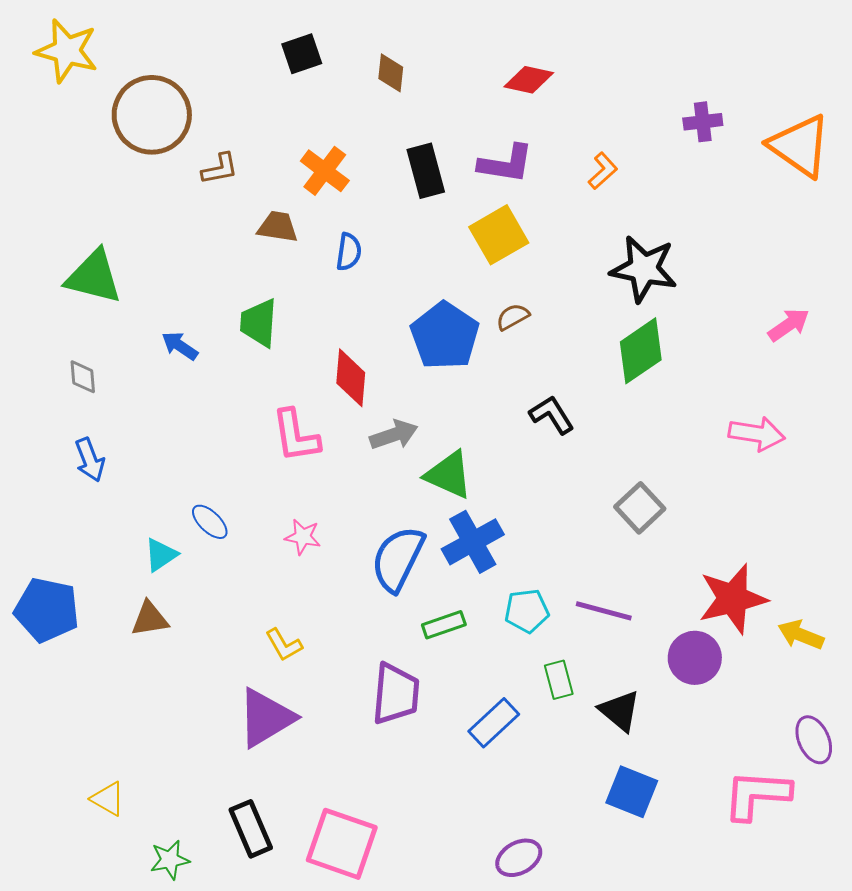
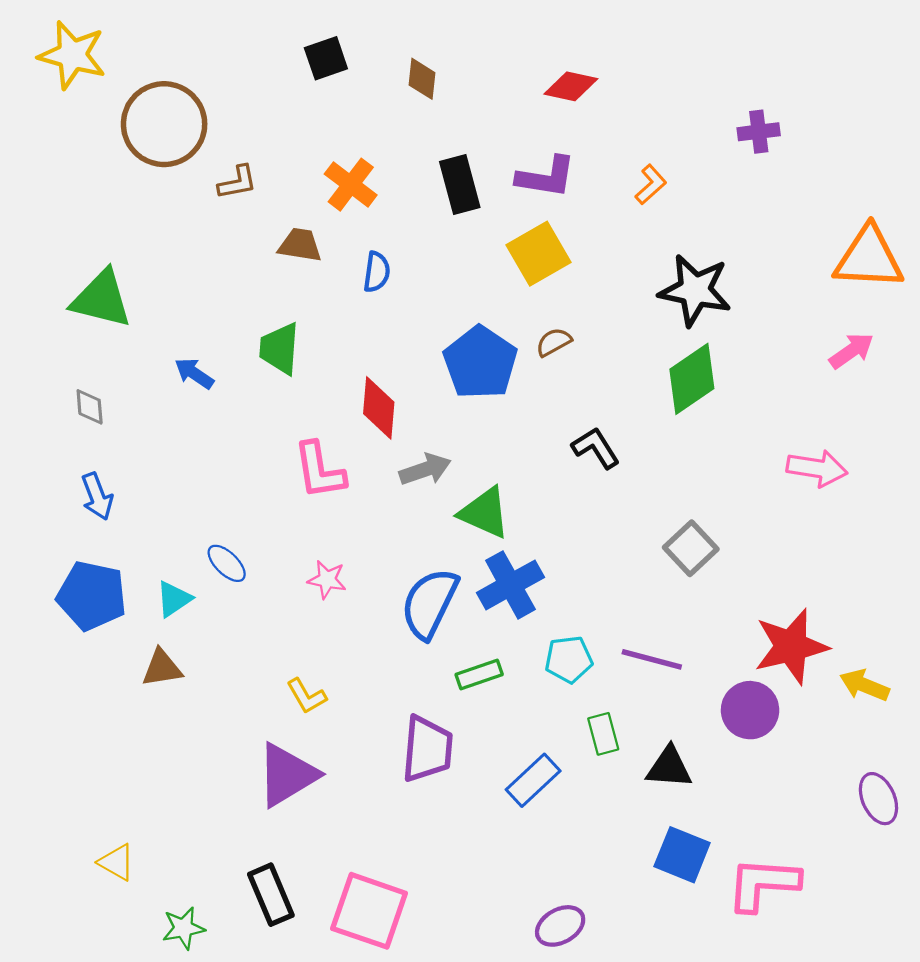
orange triangle: (800, 146) -> (869, 258), moved, turned -32
blue pentagon: (47, 610) -> (92, 596), moved
black triangle: (620, 711) -> (669, 767), turned -36
pink L-shape: (757, 795) -> (763, 884), moved

